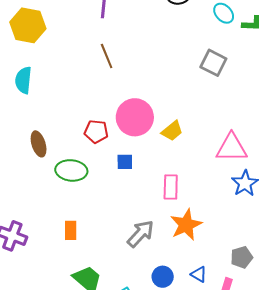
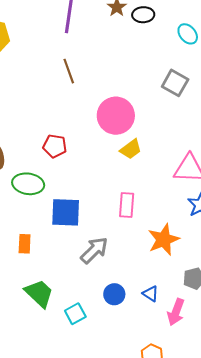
pink circle: (135, 117) -> (116, 116), moved
blue square: (125, 162) -> (66, 212), moved, size x1.8
orange star: (186, 225) -> (164, 240), moved

